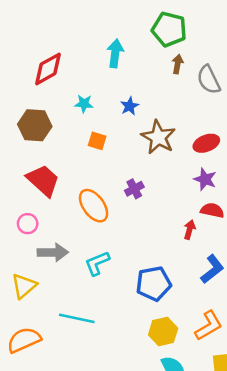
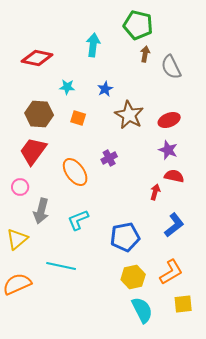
red diamond: (48, 69) -> (37, 58), turned 40
brown hexagon: (35, 125) -> (39, 114), moved
red trapezoid: (43, 180) -> (33, 151), turned -96
gray arrow: (53, 252) -> (41, 211), turned 105

